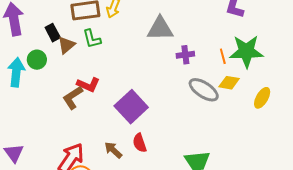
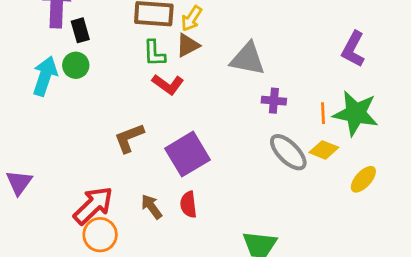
black rectangle: (53, 33) -> (80, 30), moved
brown triangle: (66, 45) -> (188, 45), moved
red L-shape: (88, 85) -> (168, 84), moved
brown L-shape: (73, 98) -> (129, 138), moved

